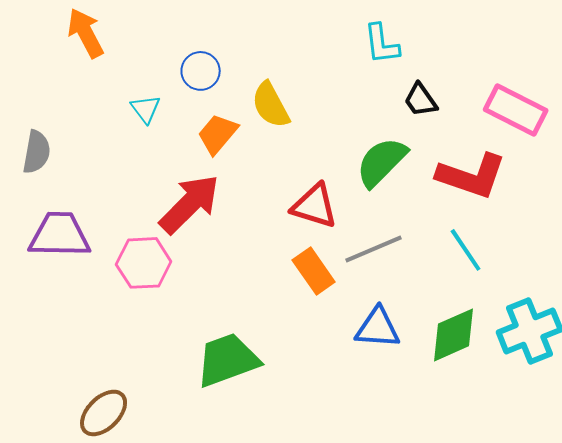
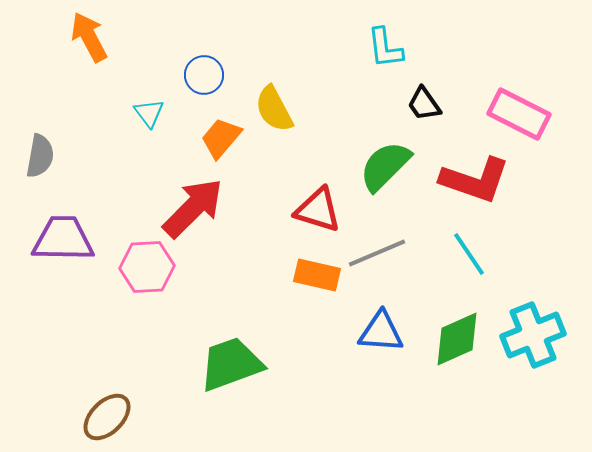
orange rectangle: (314, 271) -> (317, 275), turned -42

